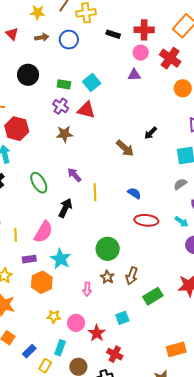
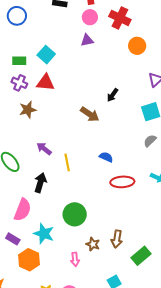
green circle: (108, 249) -> (75, 214), moved
purple rectangle: (29, 259) -> (13, 239), turned 48

